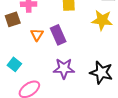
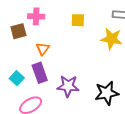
purple rectangle: (58, 35) -> (40, 73), moved
black star: (101, 72) -> (107, 93), turned -30

